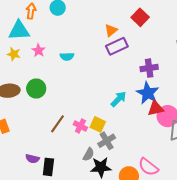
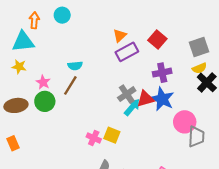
red square: (140, 17) -> (157, 40), moved
pink star: (39, 50) -> (43, 82), moved
red triangle: (156, 108) -> (145, 99), moved
brown line: (57, 124) -> (70, 85), moved
gray cross: (107, 141) -> (127, 94), moved

